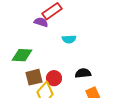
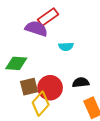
purple semicircle: (41, 22) -> (36, 29), size x1.5
red circle: (54, 78) -> (50, 88), size x1.5

